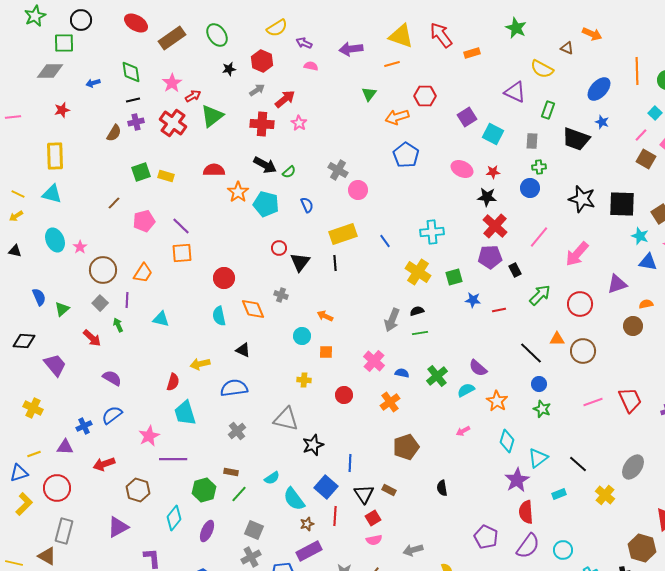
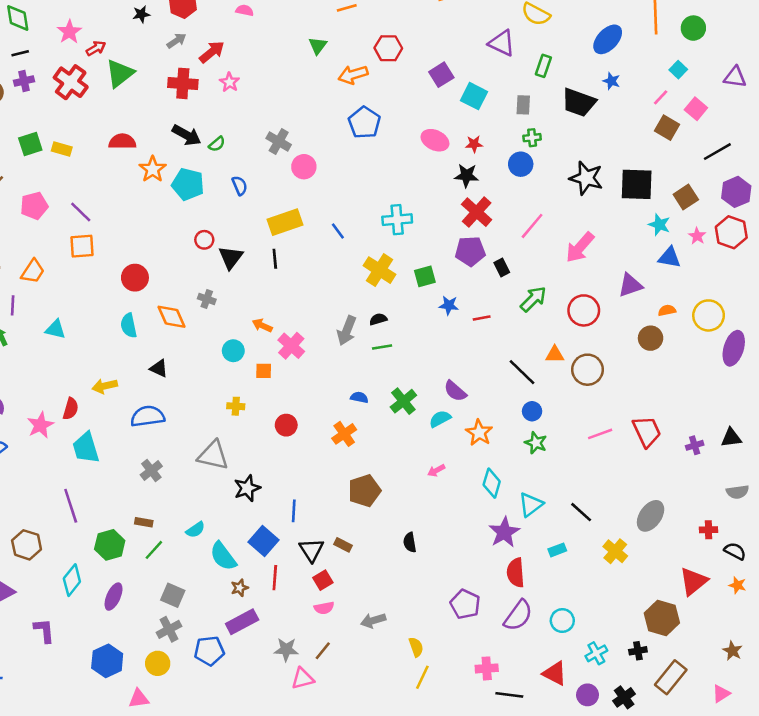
pink cross: (374, 361) -> (291, 346), moved
pink star: (149, 436) -> (40, 425), moved
purple line: (173, 459) -> (71, 506), turned 72

